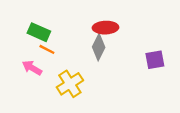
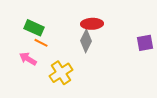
purple square: (155, 60) -> (145, 43), moved

